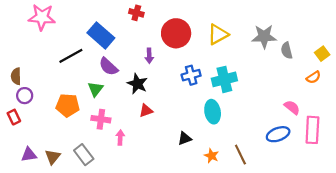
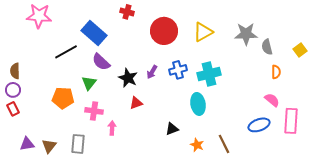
purple arrow: (149, 56) -> (152, 72), moved, turned 32
orange semicircle: (313, 77) -> (276, 72), moved, turned -56
purple circle: (25, 96) -> (13, 90), moved
gray rectangle: (84, 155) -> (78, 144), turned 42

